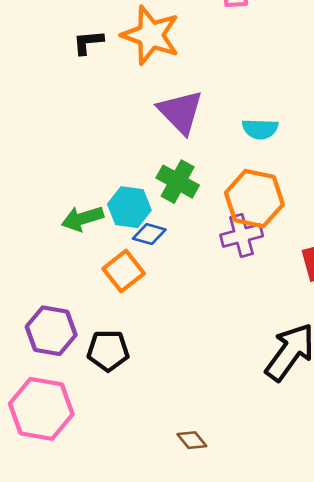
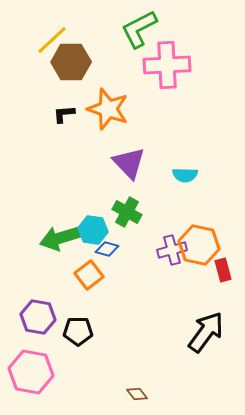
orange hexagon: (254, 199) -> (199, 245), moved
green arrow: (82, 218) -> (60, 238), size x1.4

